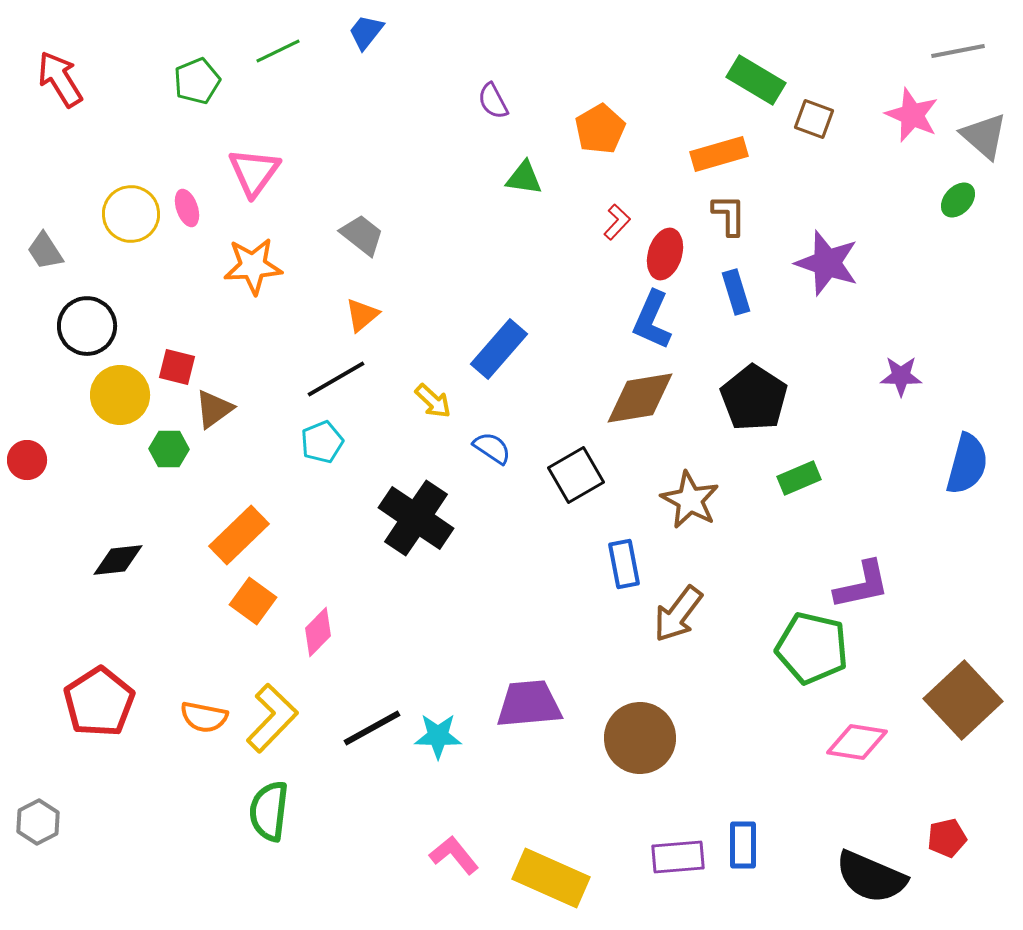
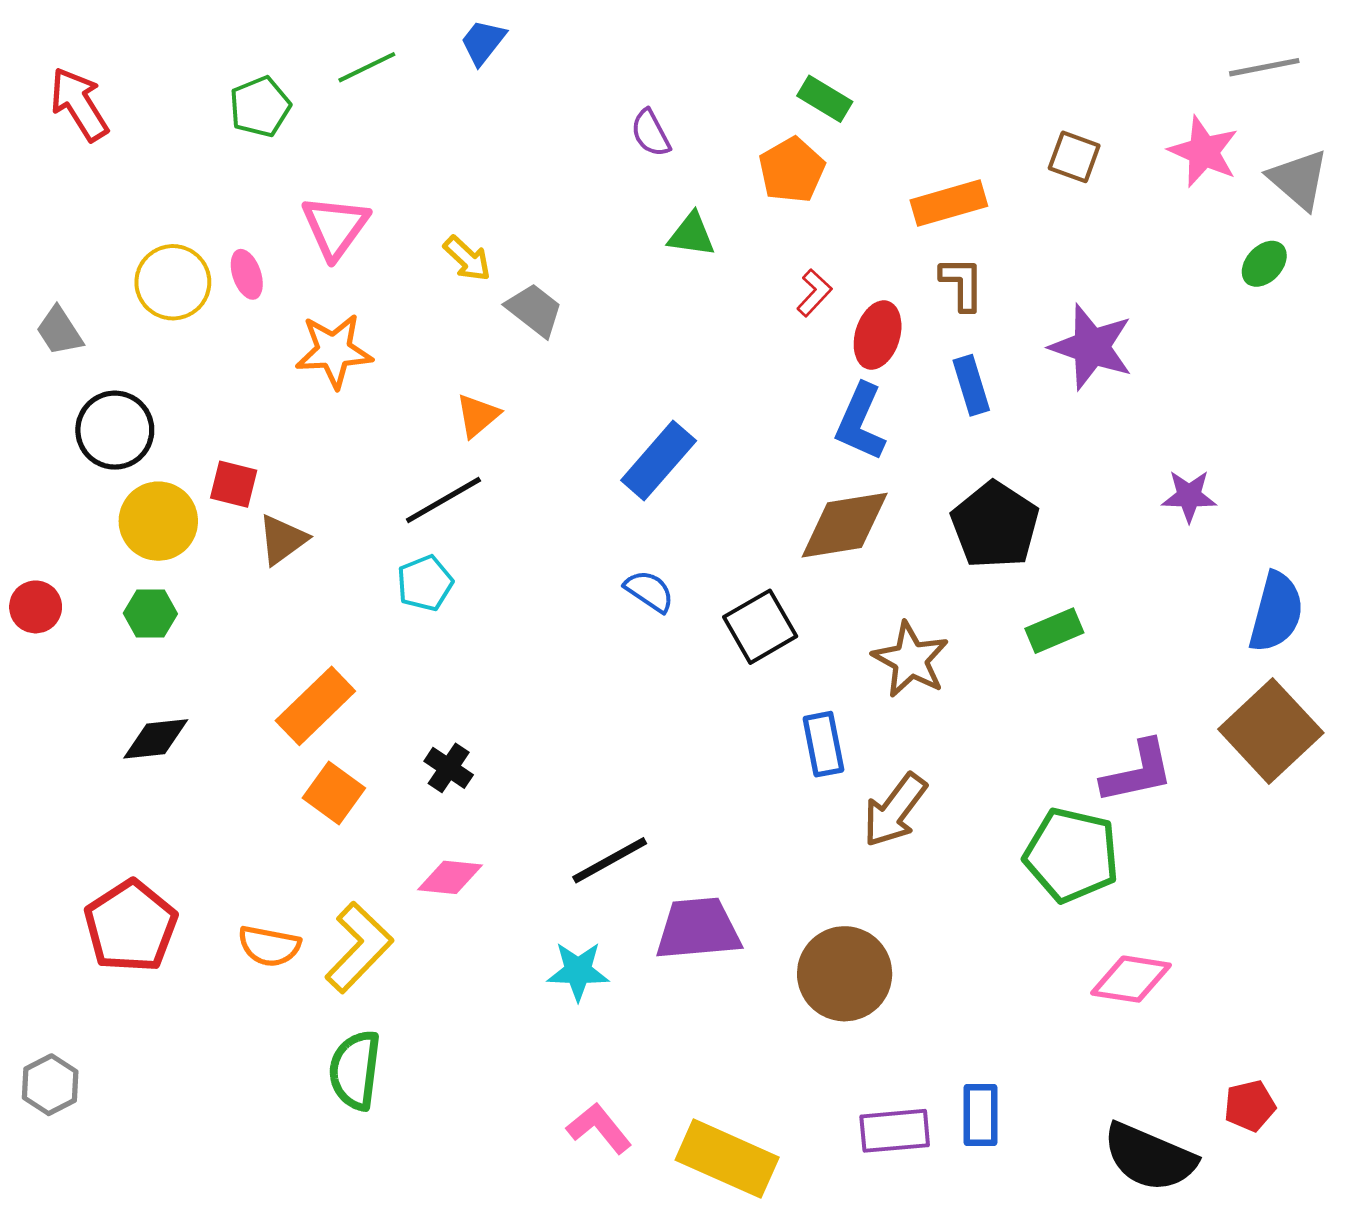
green rectangle: (756, 80) -> (825, 99), moved, size x0.7
gray trapezoid: (362, 235) -> (534, 310), moved
yellow arrow: (433, 401) -> (467, 259), moved
green hexagon: (169, 449) -> (150, 614), moved
black cross: (416, 518) -> (449, 768), moved, size x0.5
pink diamond: (318, 632) -> (450, 877), moved, turned 51
brown square: (963, 700) -> (1271, 731), moved
black line: (372, 728) -> (610, 860), moved

